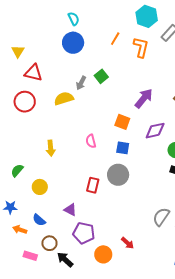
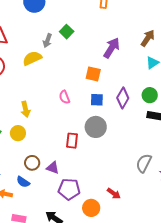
purple diamond: (155, 131) -> (123, 98), moved, turned -40
yellow circle: (40, 187) -> (18, 133), moved
brown circle: (49, 243) -> (32, 163), moved

